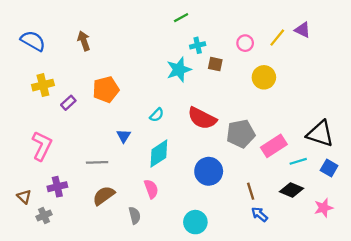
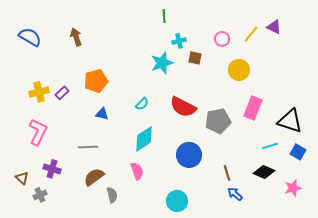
green line: (181, 18) -> (164, 16), turned -64
yellow cross: (43, 85) -> (39, 92), moved
blue triangle: (124, 136) -> (102, 114), moved, turned -48
pink rectangle: (274, 146) -> (253, 108), moved, turned -35
purple cross: (57, 187) -> (52, 169), turned 30
gray semicircle: (135, 215) -> (112, 195), moved

